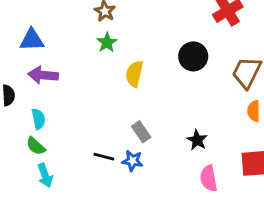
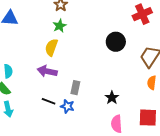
yellow semicircle: (134, 74) -> (51, 47), moved
purple arrow: (43, 75) -> (47, 71), moved
gray rectangle: (141, 132) -> (75, 88), turned 40

